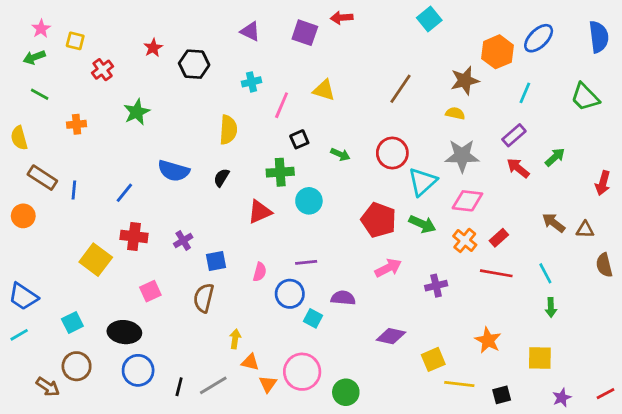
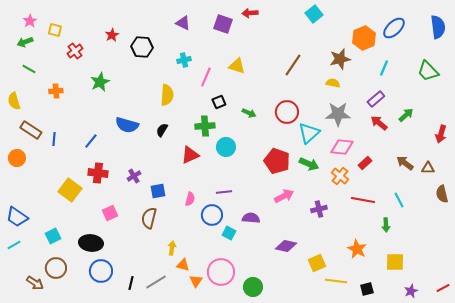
red rectangle: (499, 238) -> (365, 163), moved
green arrow: (551, 307) -> (386, 225), moved

